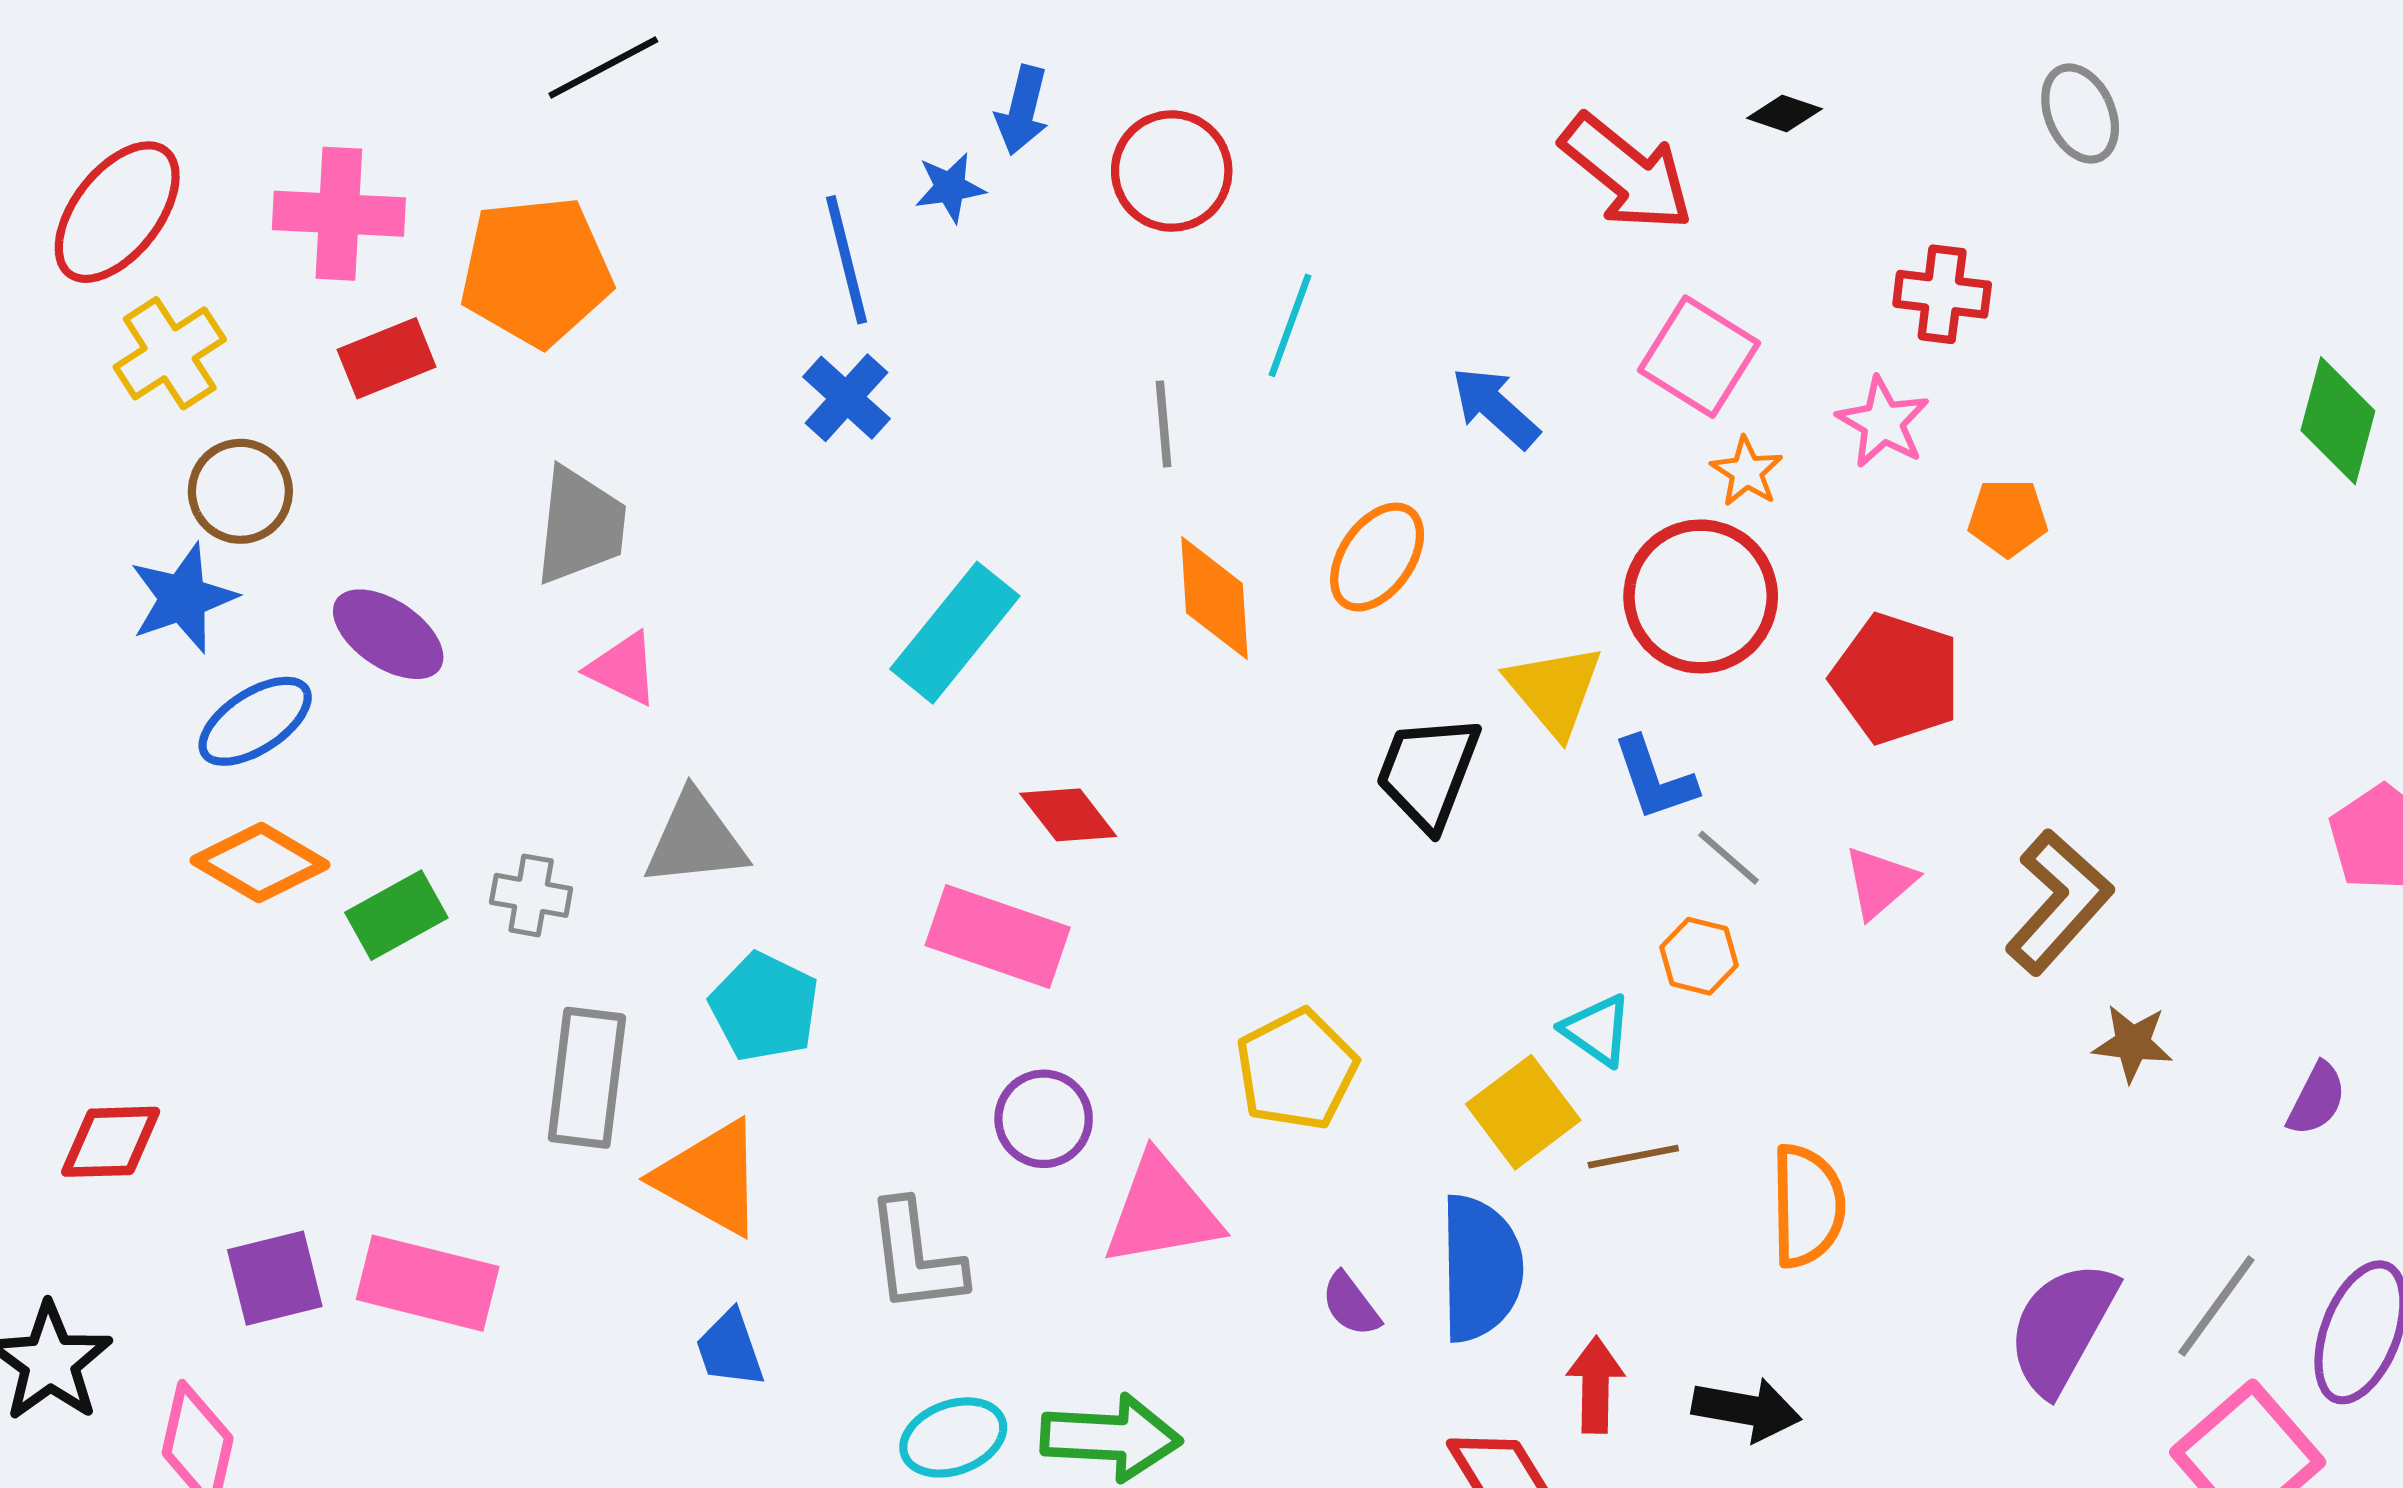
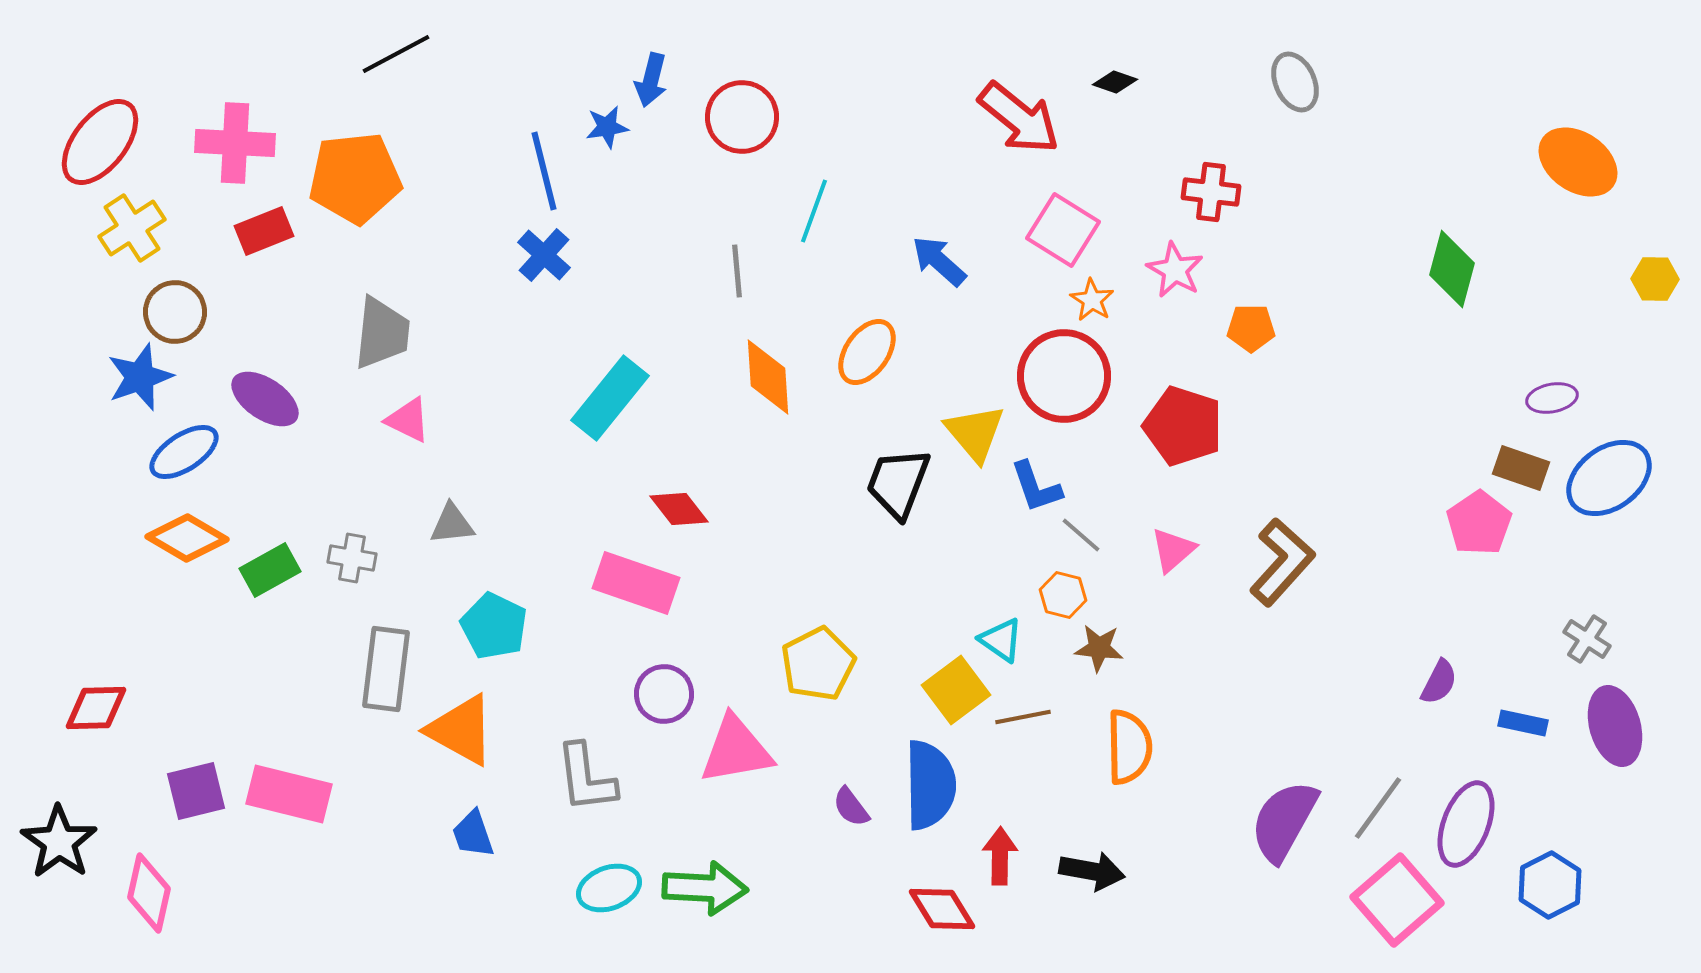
gray triangle: (695, 840) -> (452, 524), size x0.7
brown star: (2133, 1043) -> (1099, 648), moved

